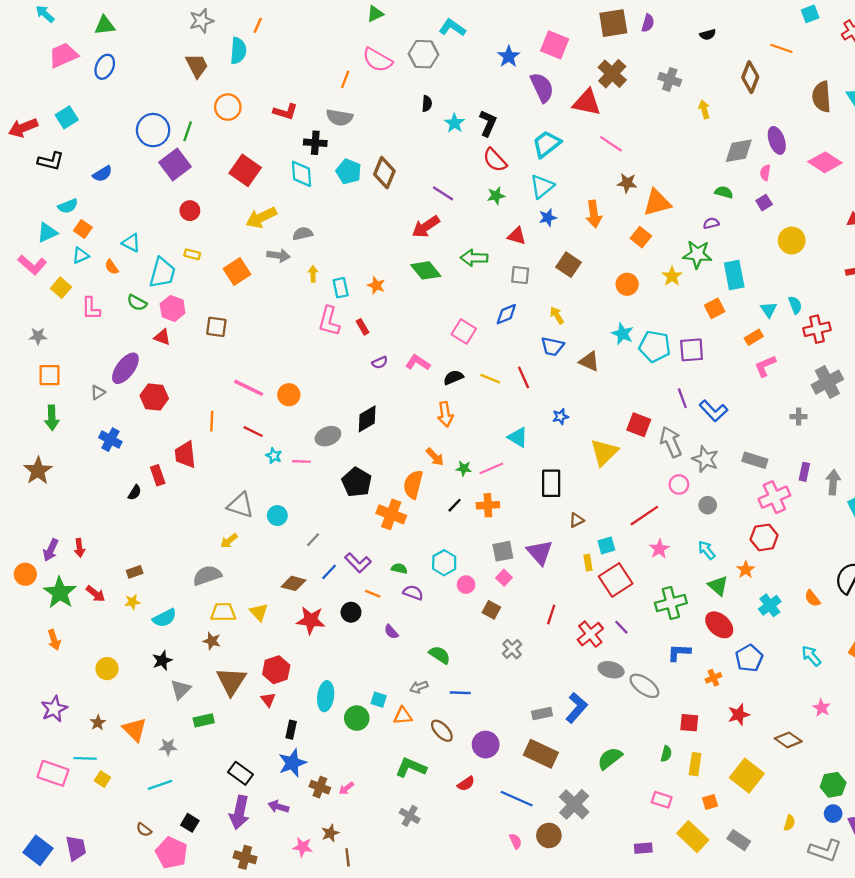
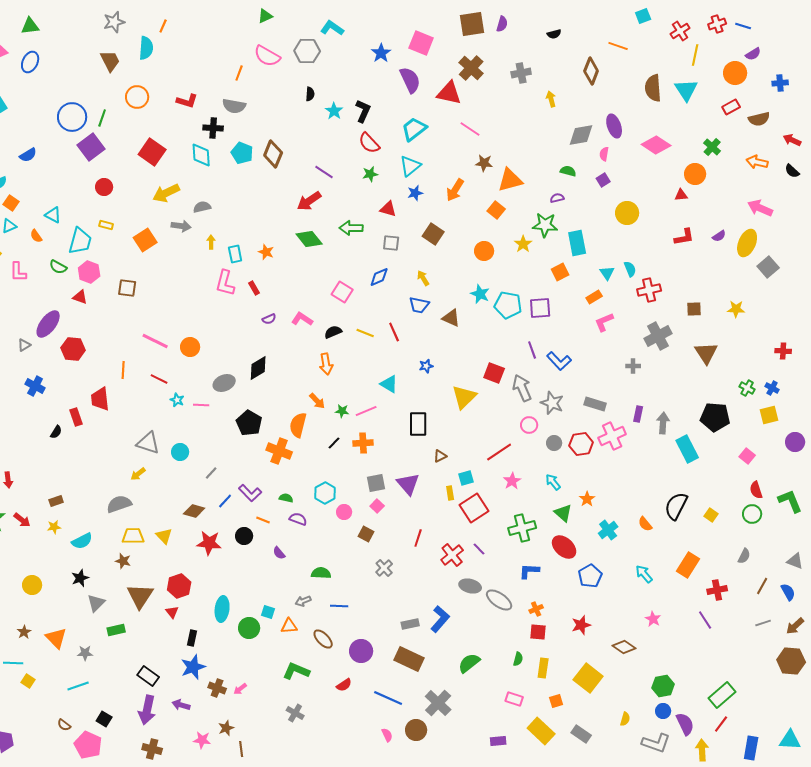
gray cross: (670, 79) -> (521, 73), turned -30
orange arrow: (594, 214) -> (455, 190), turned 40
red hexagon: (764, 537) -> (581, 444), moved
green semicircle: (440, 655) -> (321, 573), turned -30
orange cross: (713, 678) -> (536, 609), moved

